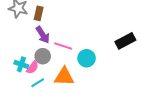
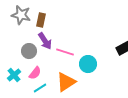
gray circle: (43, 56) -> (29, 51), moved
cyan cross: (21, 64) -> (14, 75), moved, turned 32
orange triangle: (64, 77) -> (66, 82), turned -35

